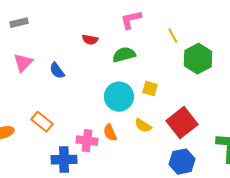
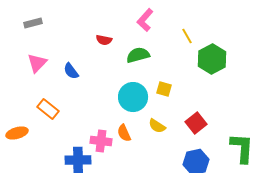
pink L-shape: (131, 20) -> (145, 20), turned -35
orange rectangle: (42, 122) -> (48, 109), moved
red square: (182, 123) -> (196, 123), size x0.7

